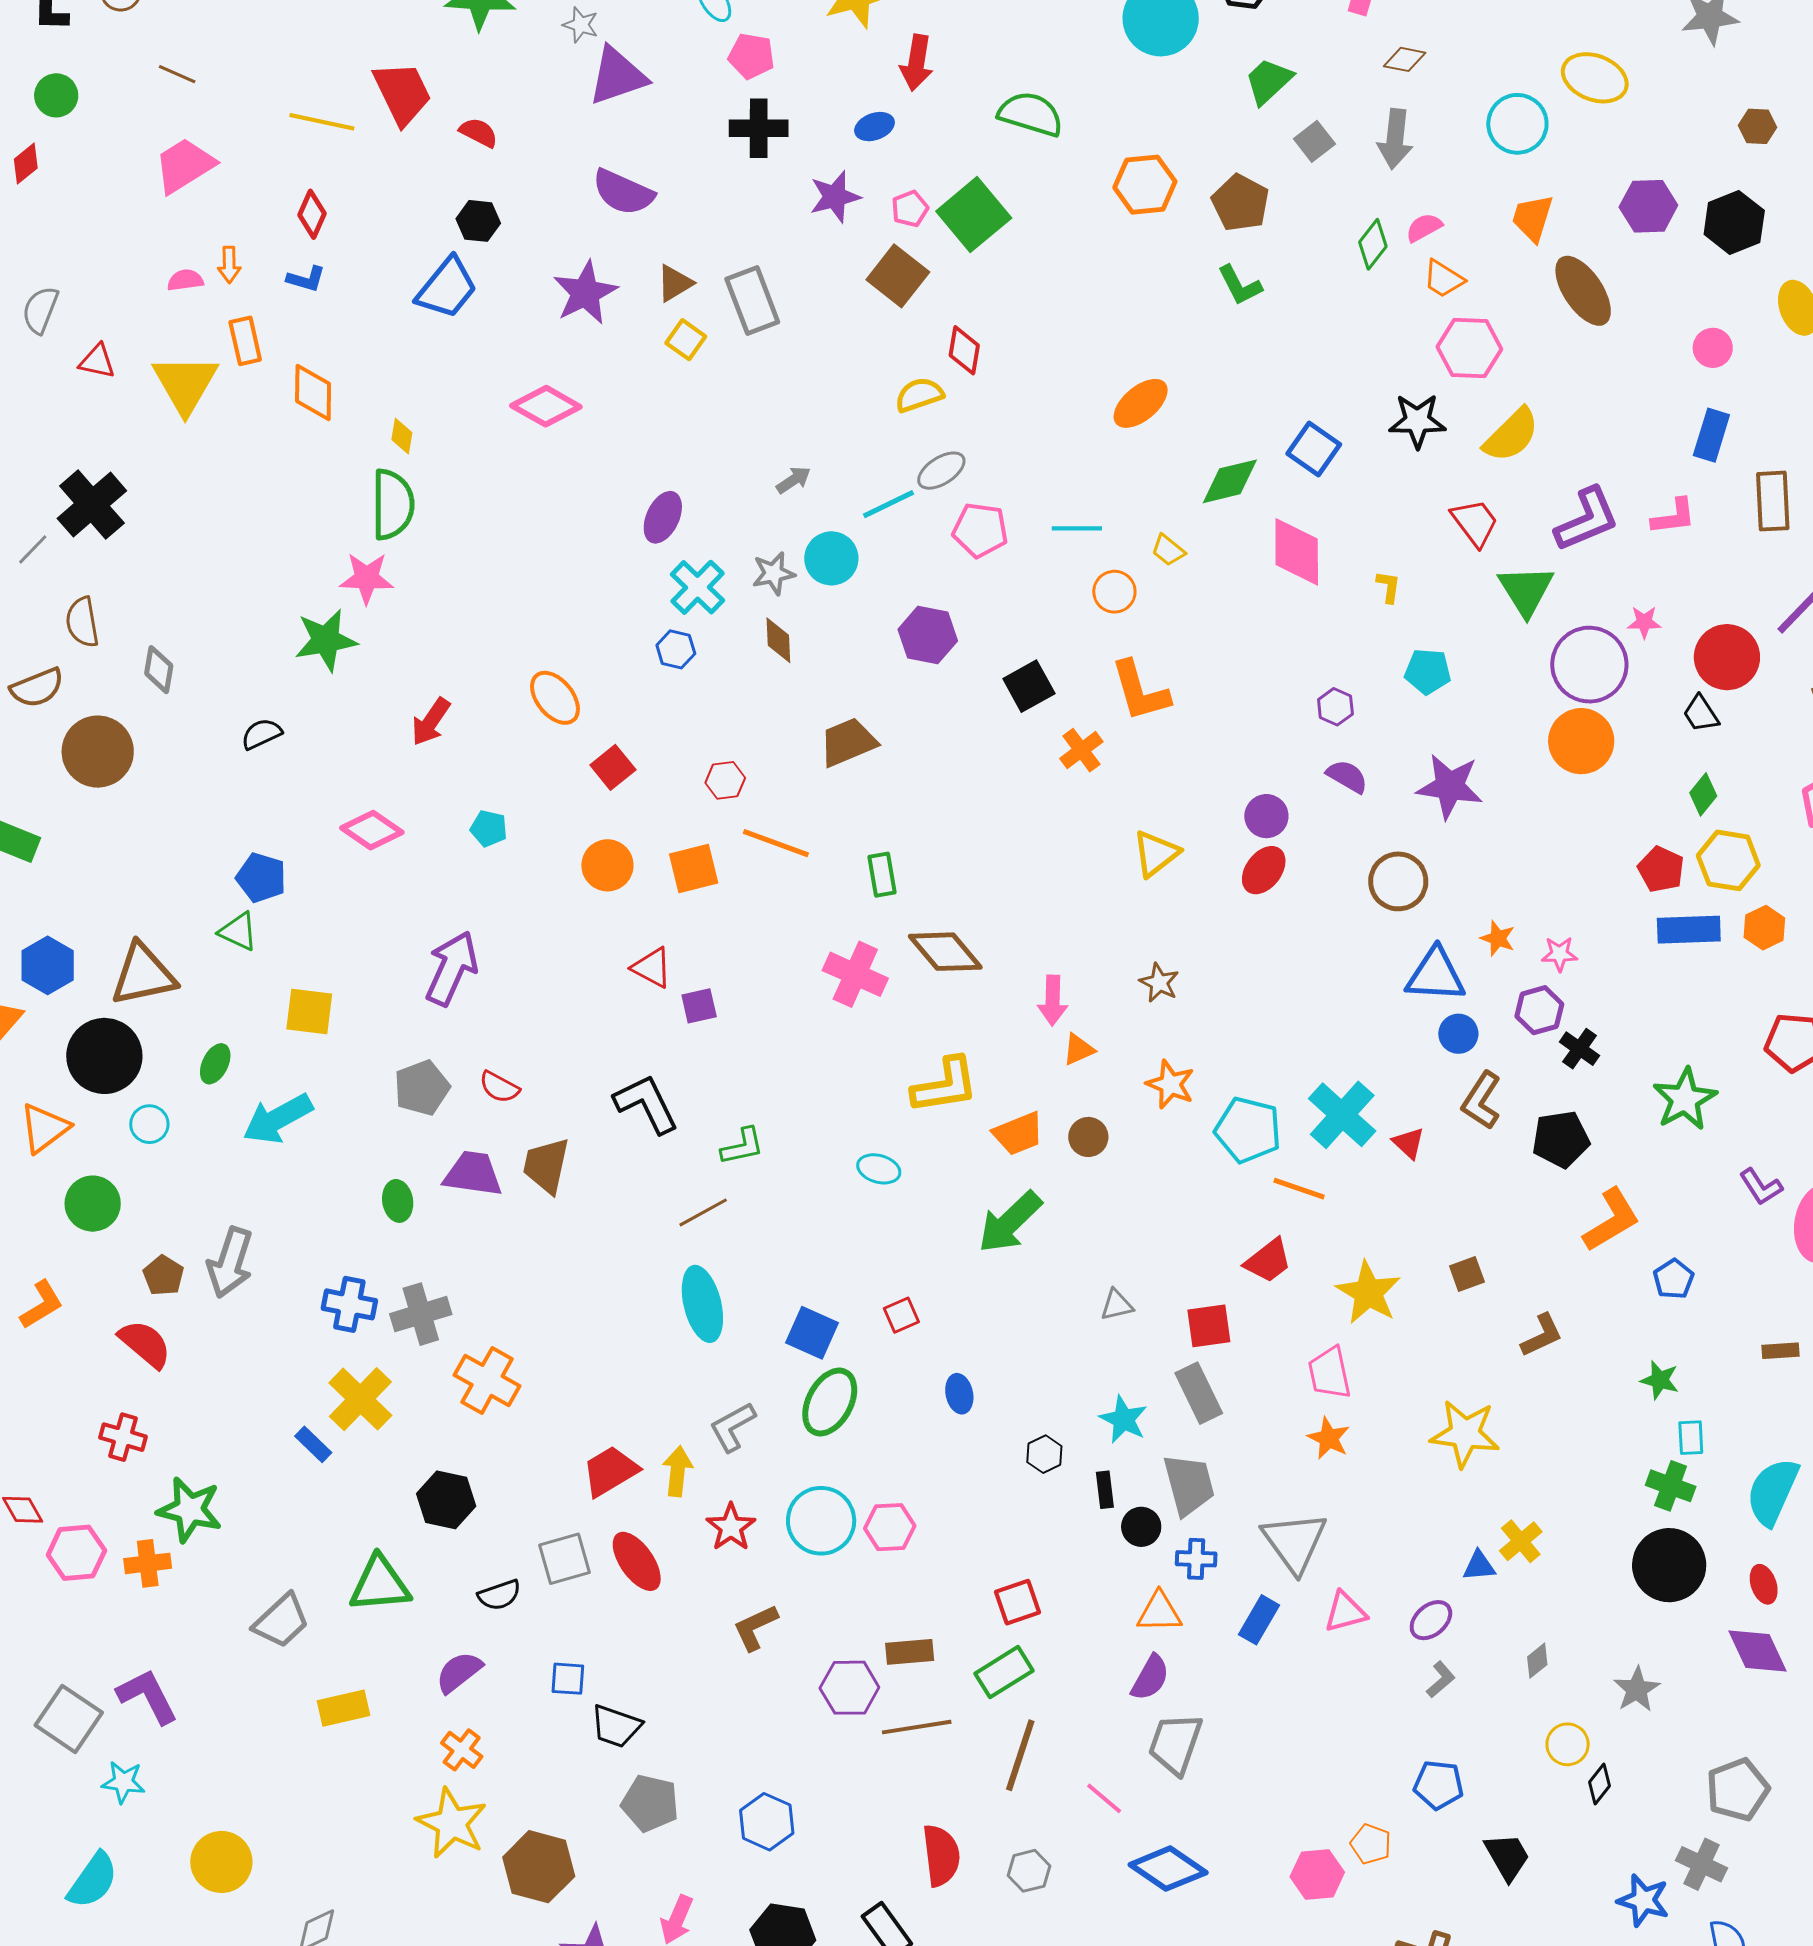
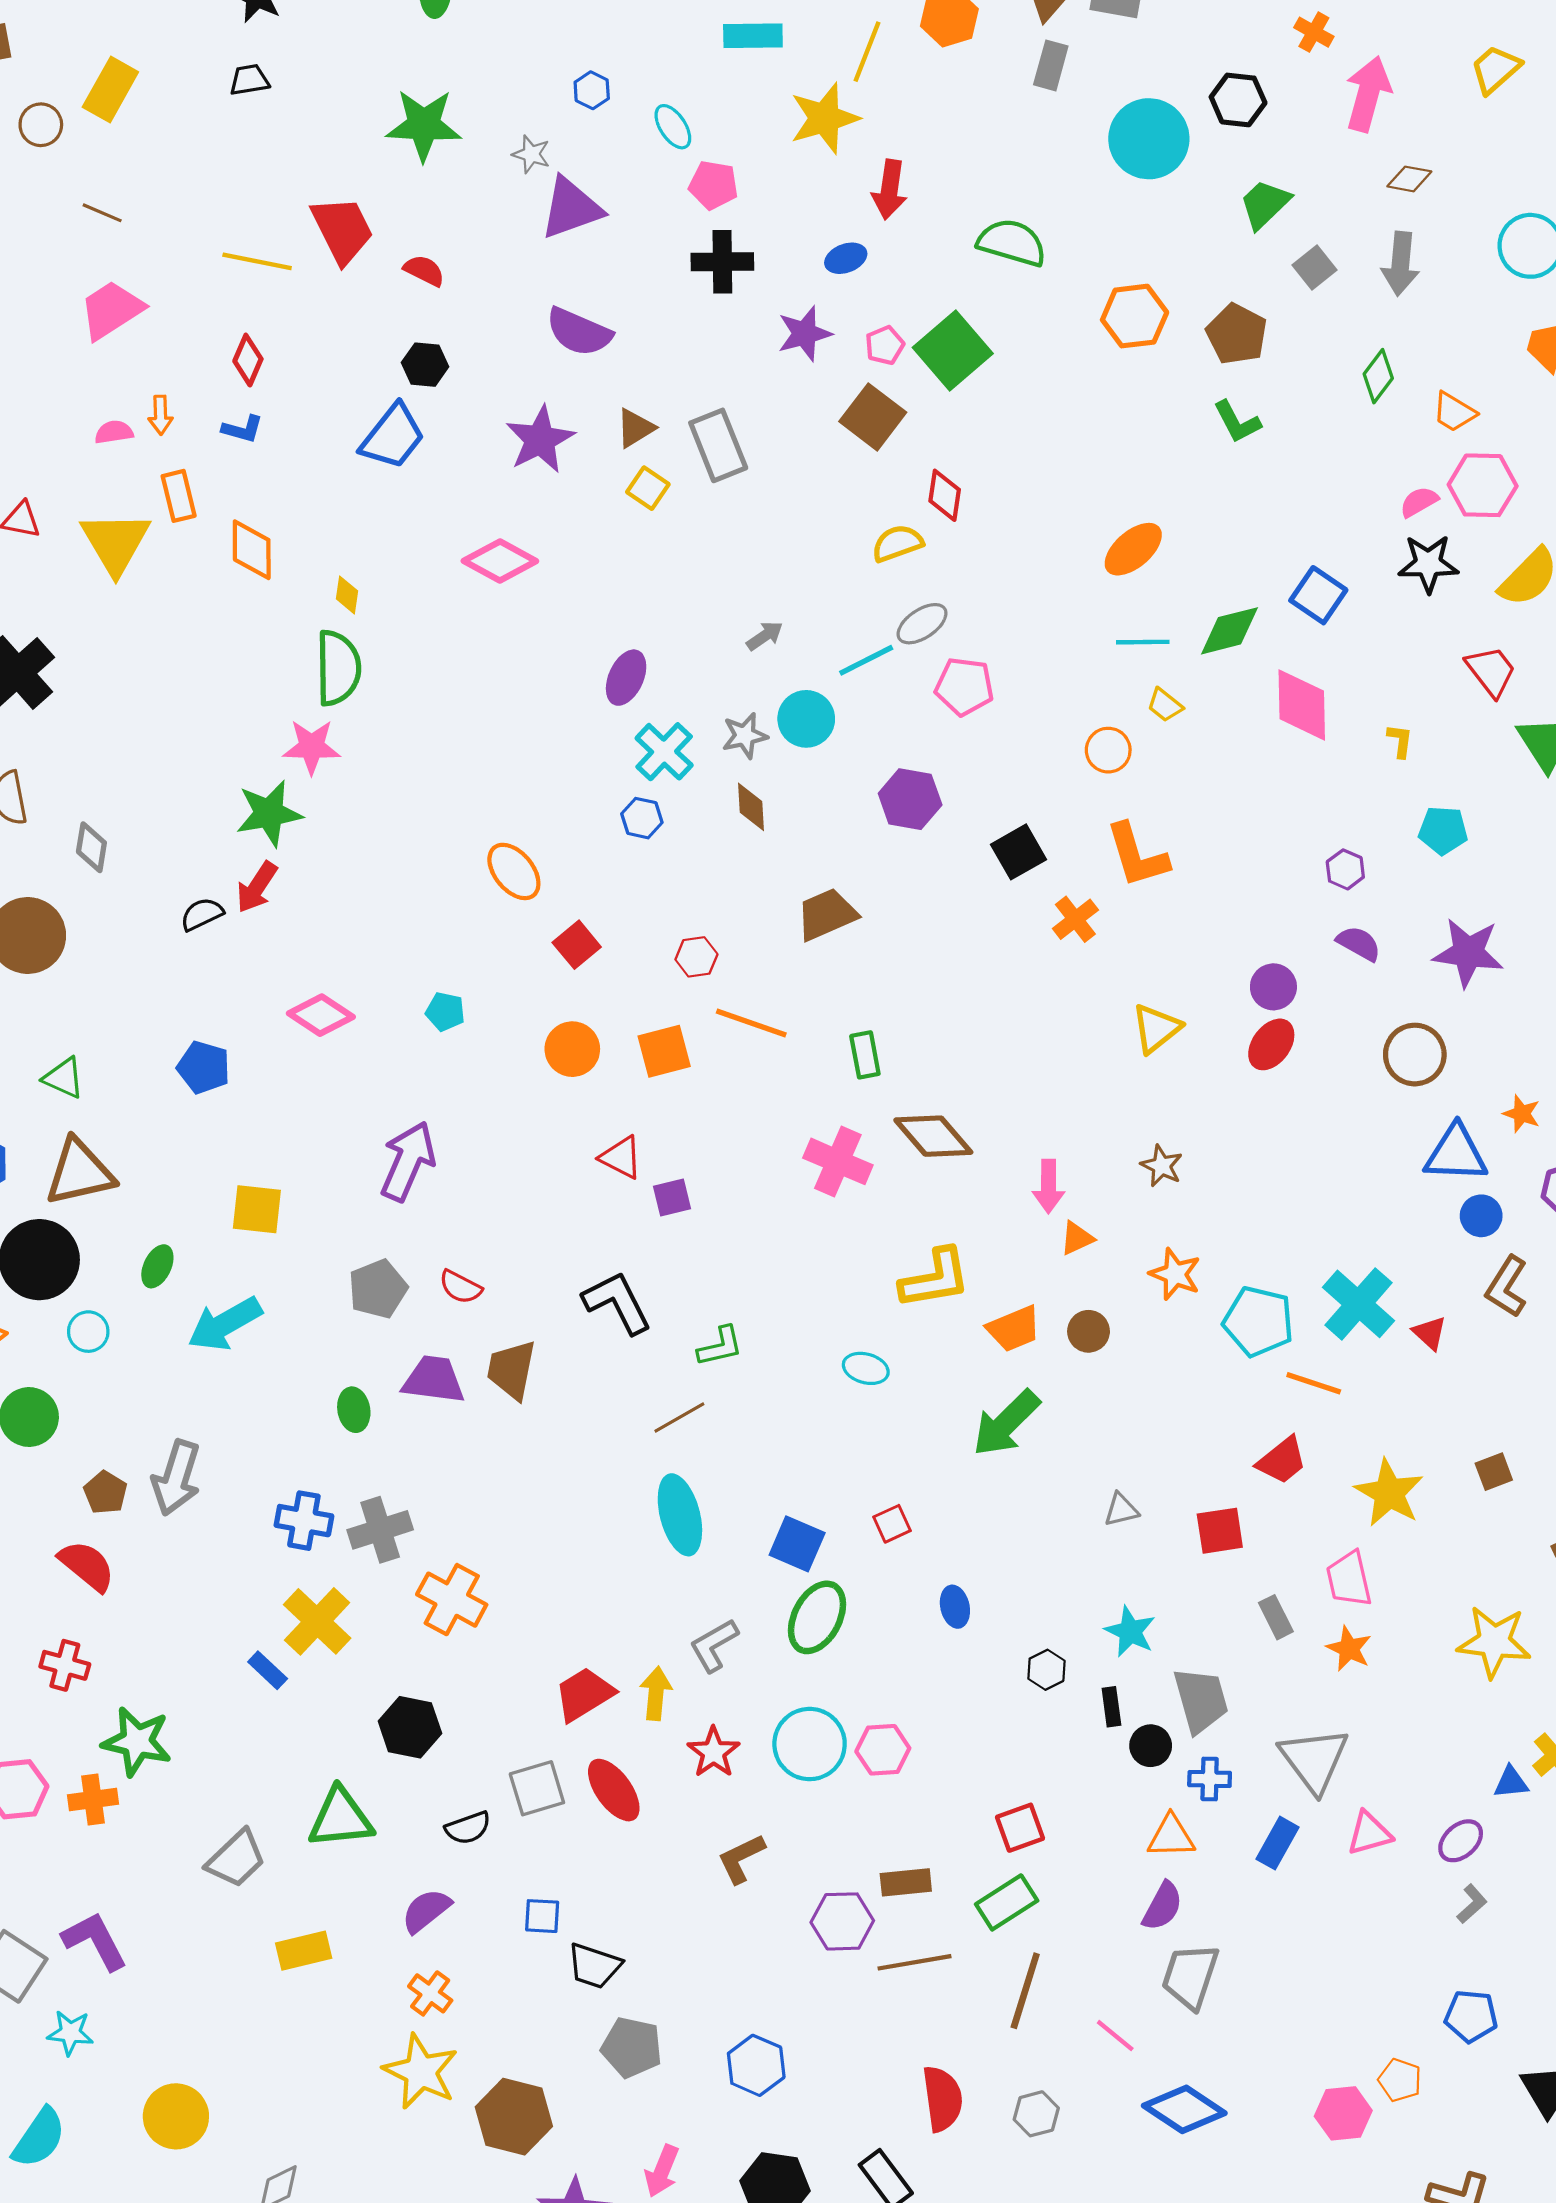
pink semicircle: (1424, 227) -> (1419, 502), moved
cyan line: (1077, 528) -> (1143, 642), moved
red arrow: (431, 722) -> (257, 887), moved
green triangle: (238, 931) -> (64, 1078), moved
gray rectangle: (1199, 1393) -> (1276, 1617), moved, size x0.7

